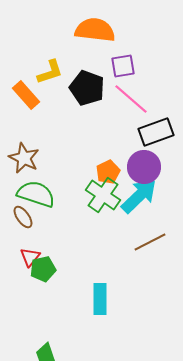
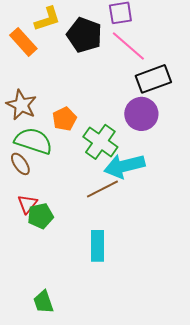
orange pentagon: (108, 172) -> (64, 119), moved
cyan arrow: (139, 196) -> (124, 166), moved, turned -150
brown line: (150, 242) -> (102, 189), moved

